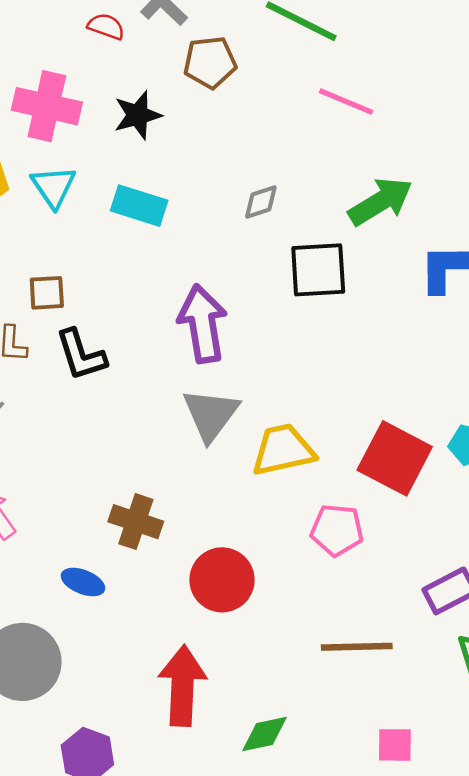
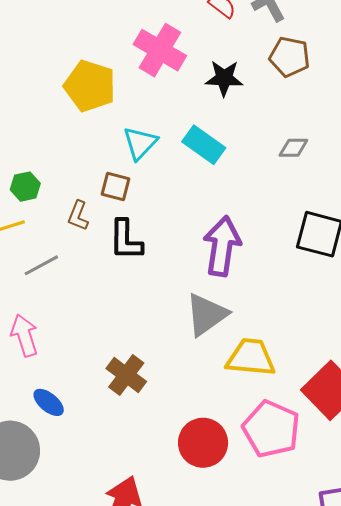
cyan triangle: (54, 187) -> (140, 143), moved
gray diamond: (261, 202) -> (293, 148), moved
pink pentagon: (337, 530) -> (271, 429), size x1.4
red circle: (222, 580) -> (203, 443), moved
blue ellipse: (83, 582) -> (49, 402), moved

